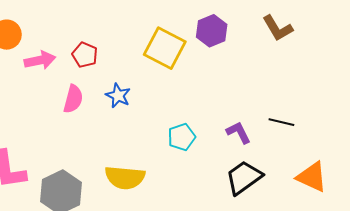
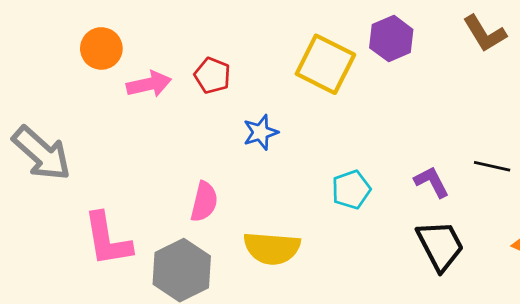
blue star: (118, 96) -> (261, 132), turned 30
pink semicircle: (73, 99) -> (204, 202), moved
black trapezoid: (244, 177) -> (440, 245), turned 99

